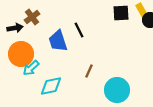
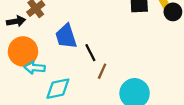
black line: (79, 30) -> (90, 53), moved
cyan arrow: (31, 68) -> (35, 68), turned 48

